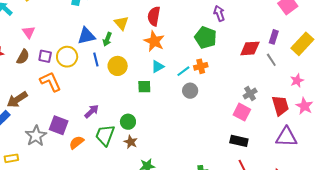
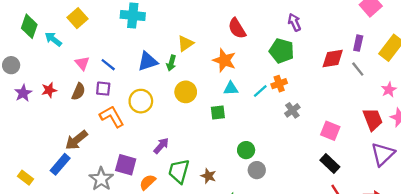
red semicircle: (154, 16) -> (237, 28), moved, turned -36
yellow triangle: (121, 23) -> (185, 43), turned 42
yellow circle: (67, 57) -> (141, 101), moved
blue line: (96, 60) -> (108, 65), moved, turned -32
cyan triangle: (158, 67) -> (231, 88), turned 32
gray circle: (190, 91) -> (257, 170), moved
gray cross: (250, 94) -> (292, 110), moved
green circle: (128, 122) -> (246, 150), moved
purple triangle: (286, 137) -> (383, 154), turned -40
black rectangle: (239, 141) -> (330, 164), turned 36

